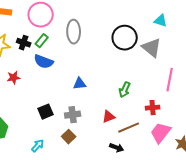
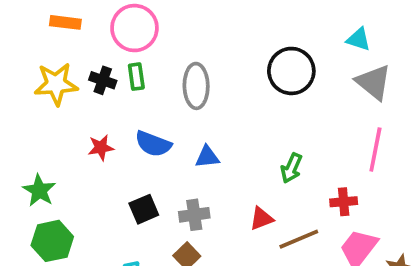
gray ellipse: (74, 32) -> (196, 86), moved
green rectangle: (42, 41) -> (136, 77), turned -48
gray triangle: (152, 48) -> (374, 82), moved
blue semicircle: (44, 62) -> (153, 144), moved
red star: (14, 78) -> (101, 148), moved

